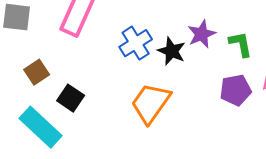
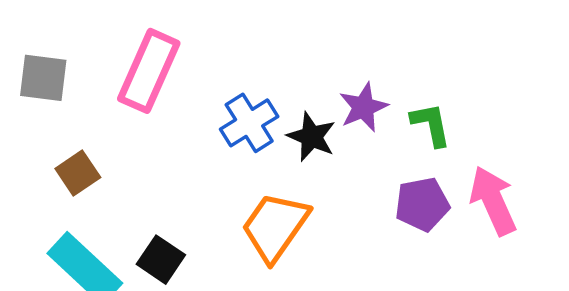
black square: (71, 98) -> (161, 260), moved

